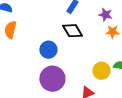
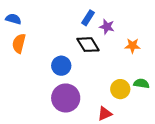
purple star: (105, 15) -> (107, 27), moved

